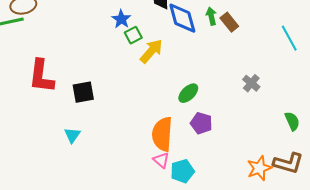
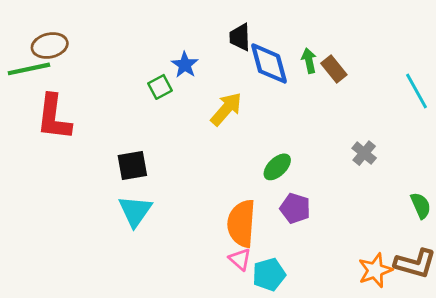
green square: (133, 35) -> (160, 87), moved
red L-shape: (41, 76) -> (54, 117), moved
cyan triangle: (72, 135) -> (135, 211), moved, size x1.5

